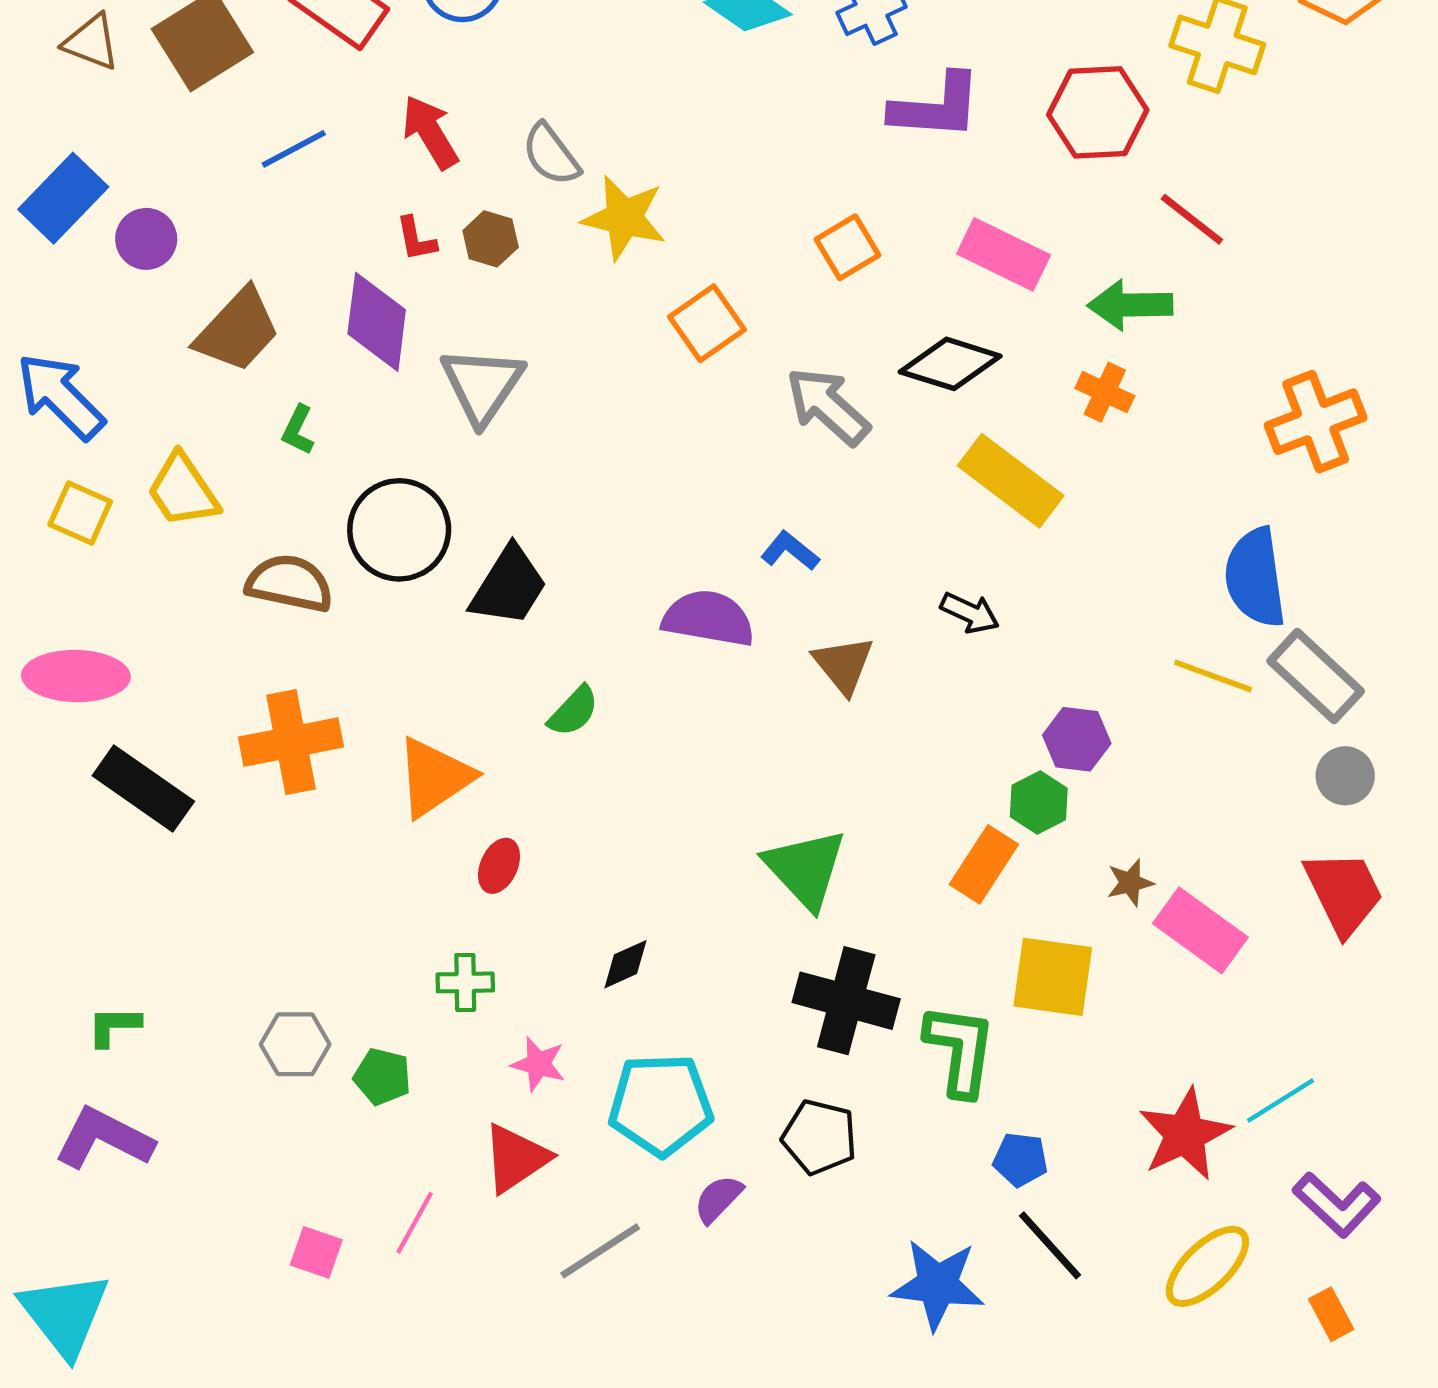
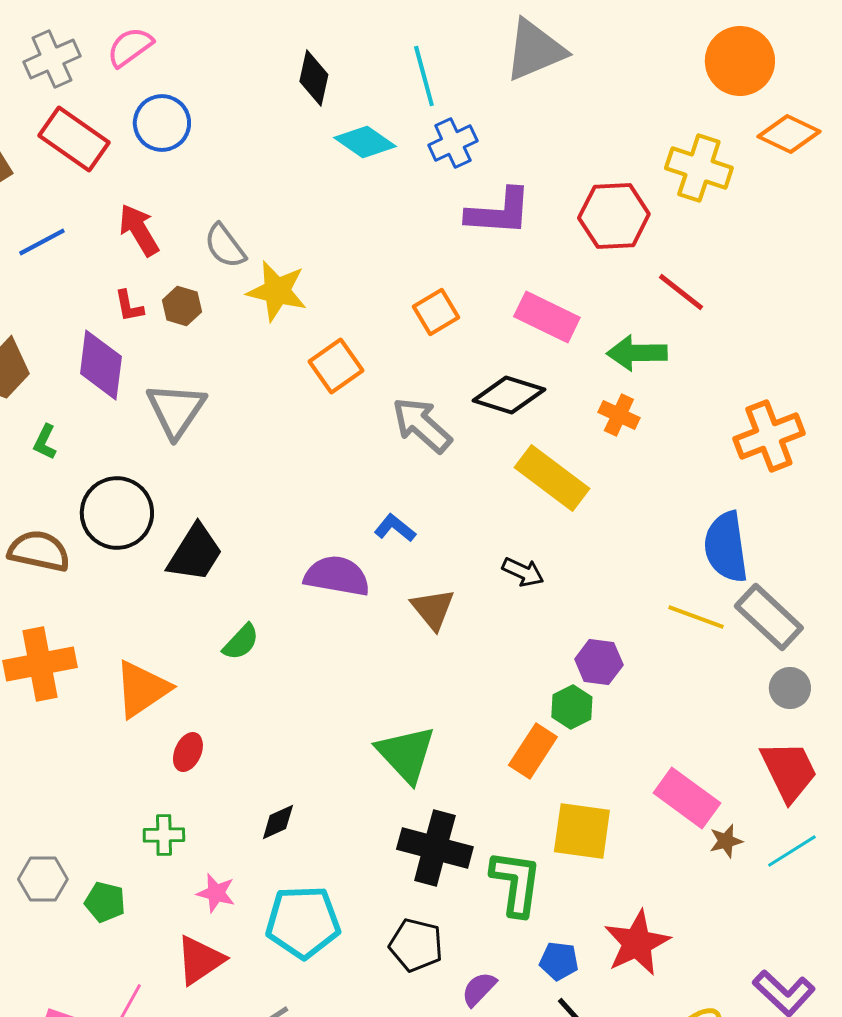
brown star: (1130, 883) -> (726, 841), moved
cyan line: (1280, 1101) -> (792, 851), moved
red star: (1185, 1134) -> (637, 943), moved
purple semicircle: (718, 1199) -> (479, 989), moved

